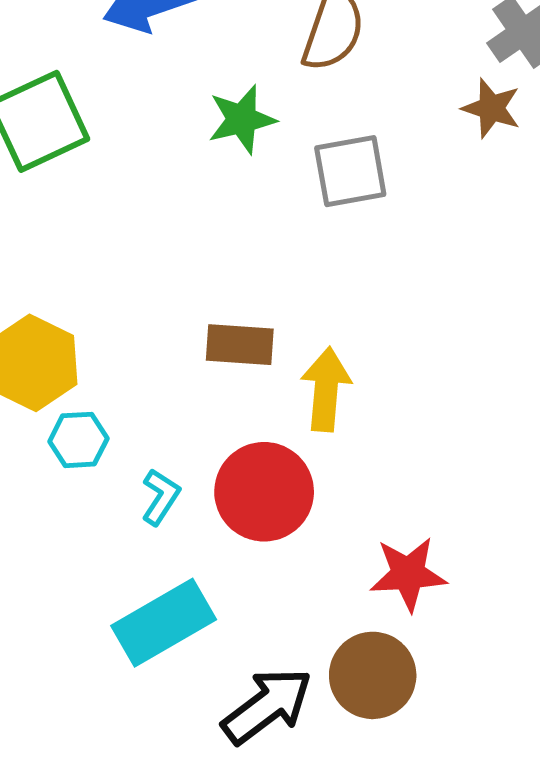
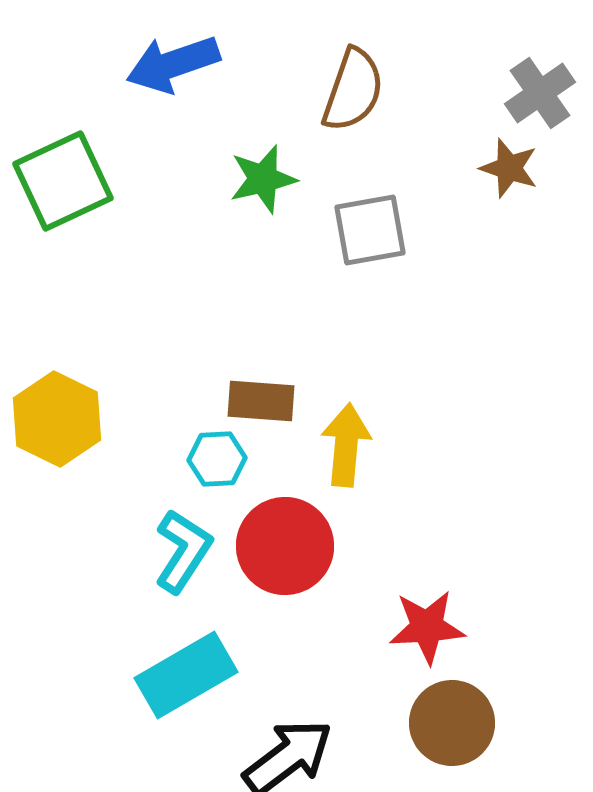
cyan hexagon: (78, 440) -> (217, 459), moved
cyan L-shape: (161, 497) -> (183, 551), size x1.5
brown circle: (373, 675) -> (452, 723), moved

